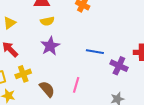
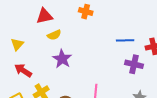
blue line: (95, 52) -> (125, 40), moved

